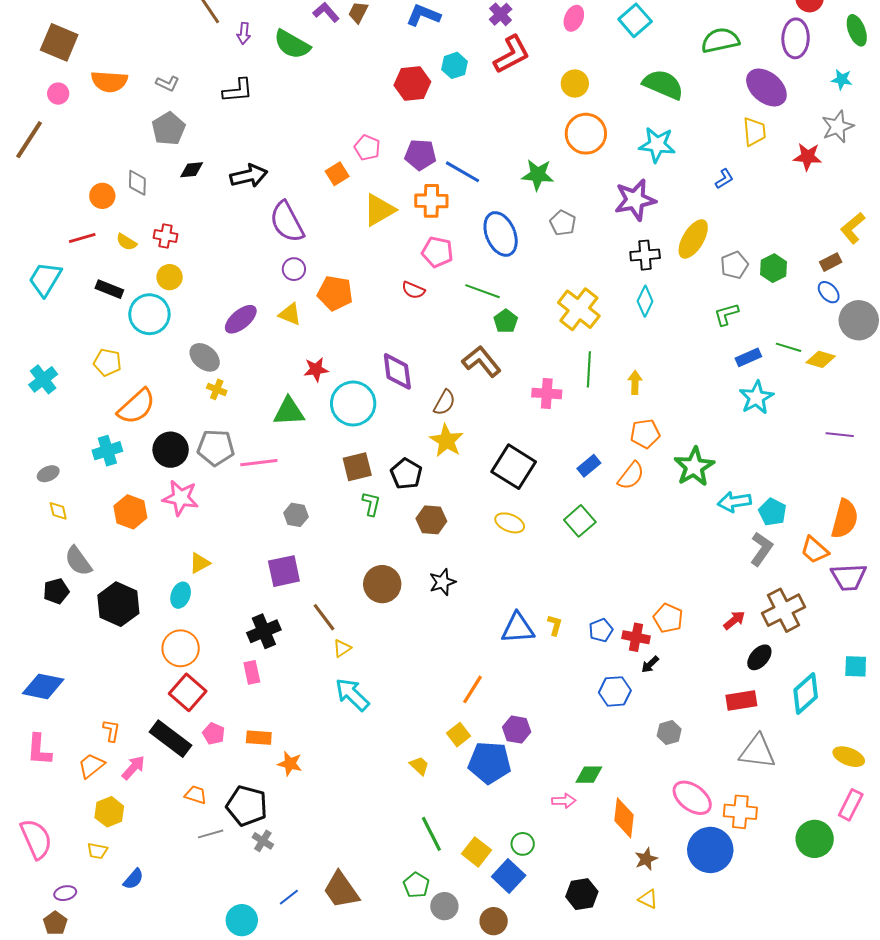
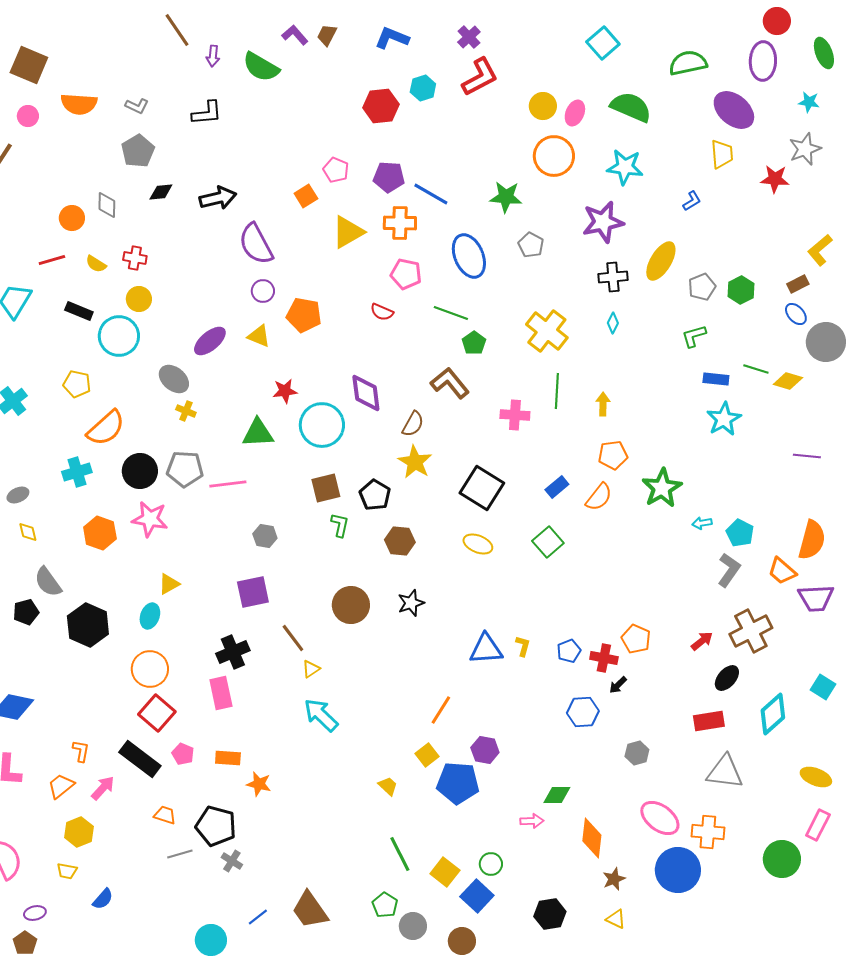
pink ellipse: (574, 18) -> (575, 113), moved
cyan diamond: (645, 301) -> (613, 323), size x0.7
blue rectangle: (748, 357) -> (716, 379), turned 30
cyan arrow: (734, 502) -> (702, 523), size x0.6
cyan square: (856, 666) -> (823, 687), turned 30
pink rectangle: (252, 672) -> (221, 693), size x1.4

